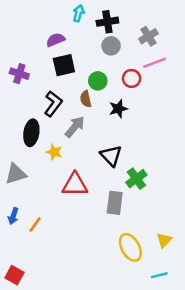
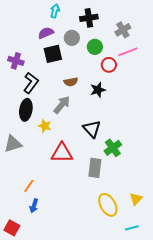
cyan arrow: (78, 13) -> (55, 11), moved
gray circle: (111, 46) -> (72, 38), moved
green circle: (98, 81) -> (95, 47), moved
brown semicircle: (86, 99) -> (71, 82), turned -88
black L-shape: (53, 104) -> (31, 83), moved
blue arrow: (13, 216) -> (34, 206), moved

